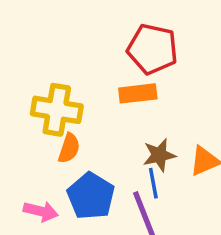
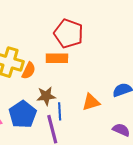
orange semicircle: (69, 148) -> (29, 71), moved
brown star: (159, 155) -> (46, 96), moved

